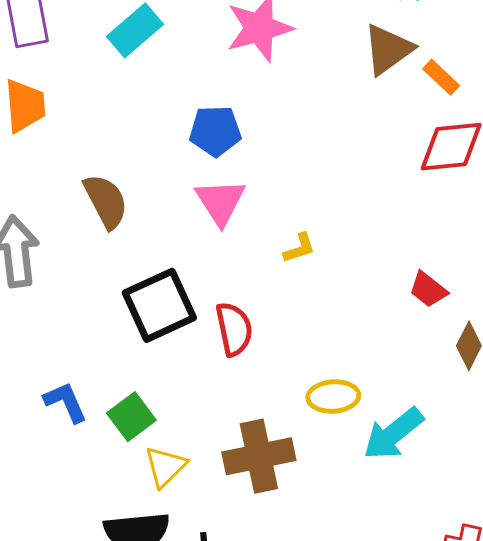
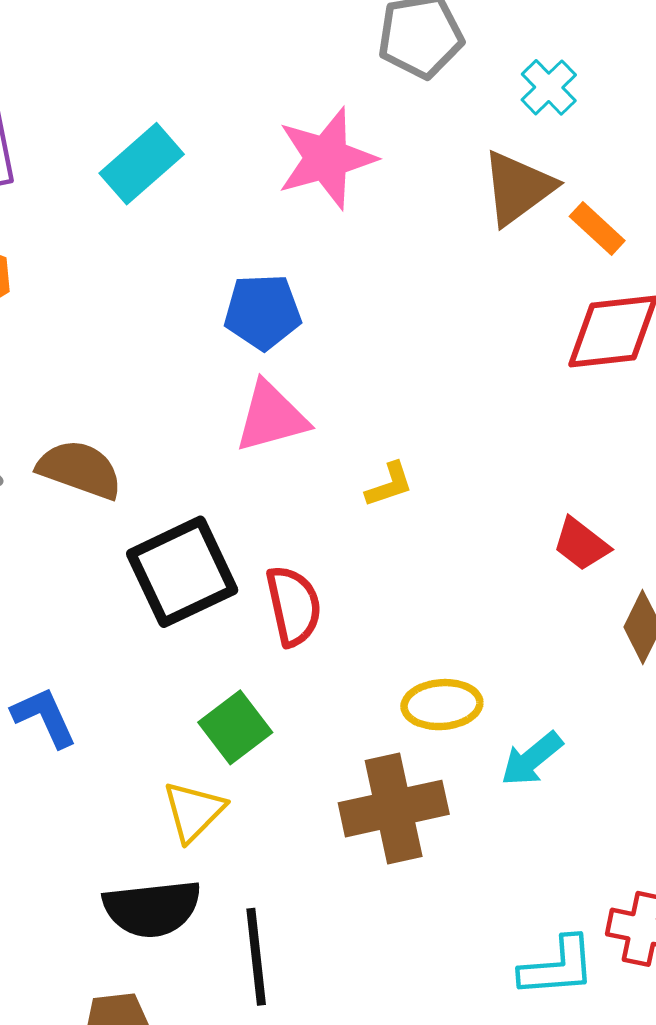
brown semicircle: (106, 201) -> (80, 470), moved, turned -42
pink triangle: (220, 202) -> (271, 417), turned 48
green square: (131, 417) -> (235, 727), moved
cyan arrow: (393, 434) -> (532, 759), size x0.7
brown cross: (259, 456) -> (394, 809), moved

